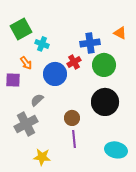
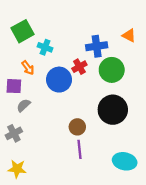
gray semicircle: (37, 100) -> (24, 105), moved
gray cross: (26, 124) -> (14, 133), moved, size x0.7
yellow star: (42, 157) -> (17, 169), moved

